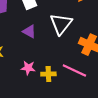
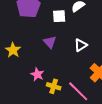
white triangle: (61, 24) -> (81, 45), size x0.6

